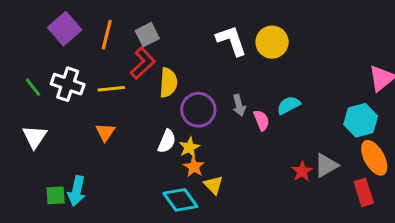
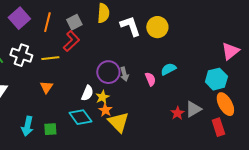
yellow semicircle: (168, 83) -> (103, 13), moved
gray arrow: (239, 105) -> (124, 74), moved
yellow triangle: (213, 185) -> (118, 122), size x1.6
green square: (56, 195) -> (50, 129), moved
cyan diamond: (180, 200) -> (80, 117), moved

